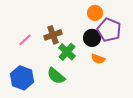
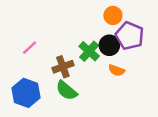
brown cross: (53, 35) -> (63, 67), moved
green cross: (67, 52) -> (89, 51), moved

